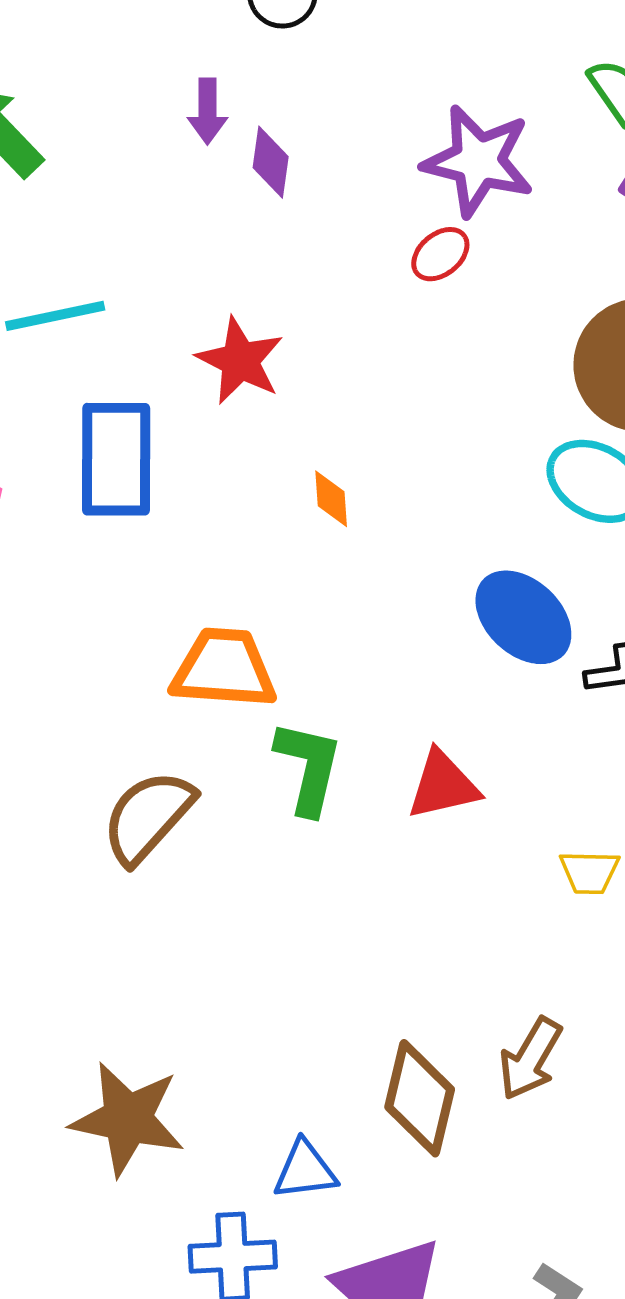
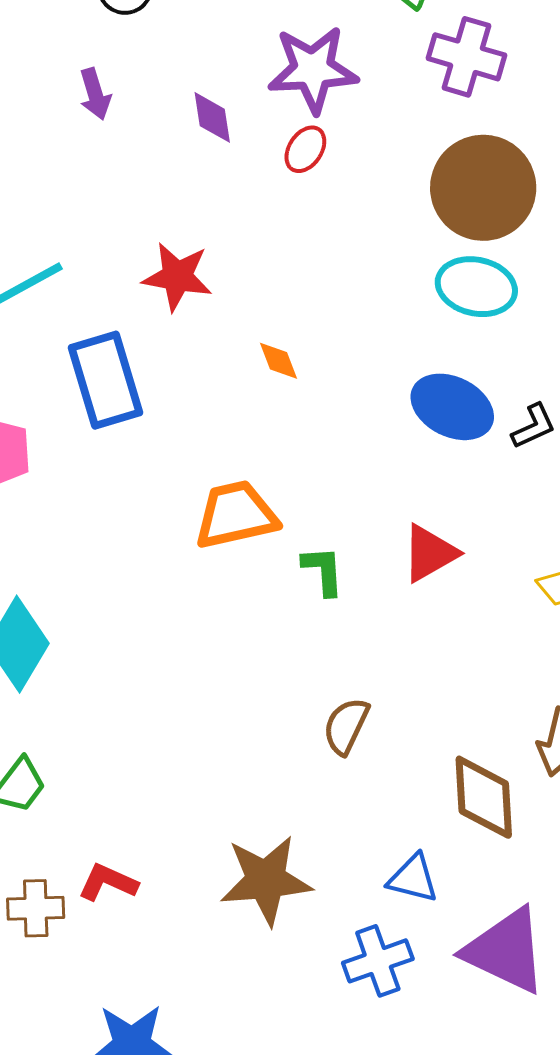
purple diamond: (271, 162) -> (212, 117), moved
green L-shape: (309, 767) -> (323, 571), size x0.7
brown semicircle: (148, 817) -> (346, 726), moved, size x0.7
blue triangle: (305, 1170) -> (413, 878), turned 38

